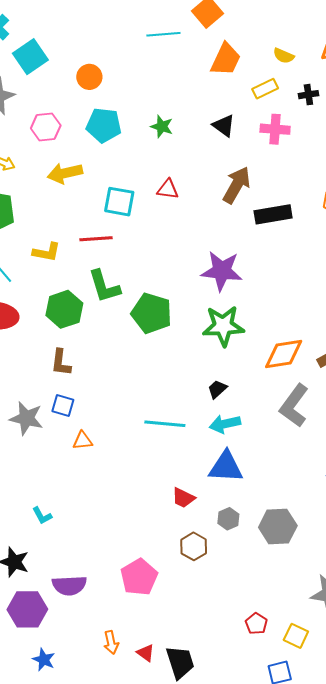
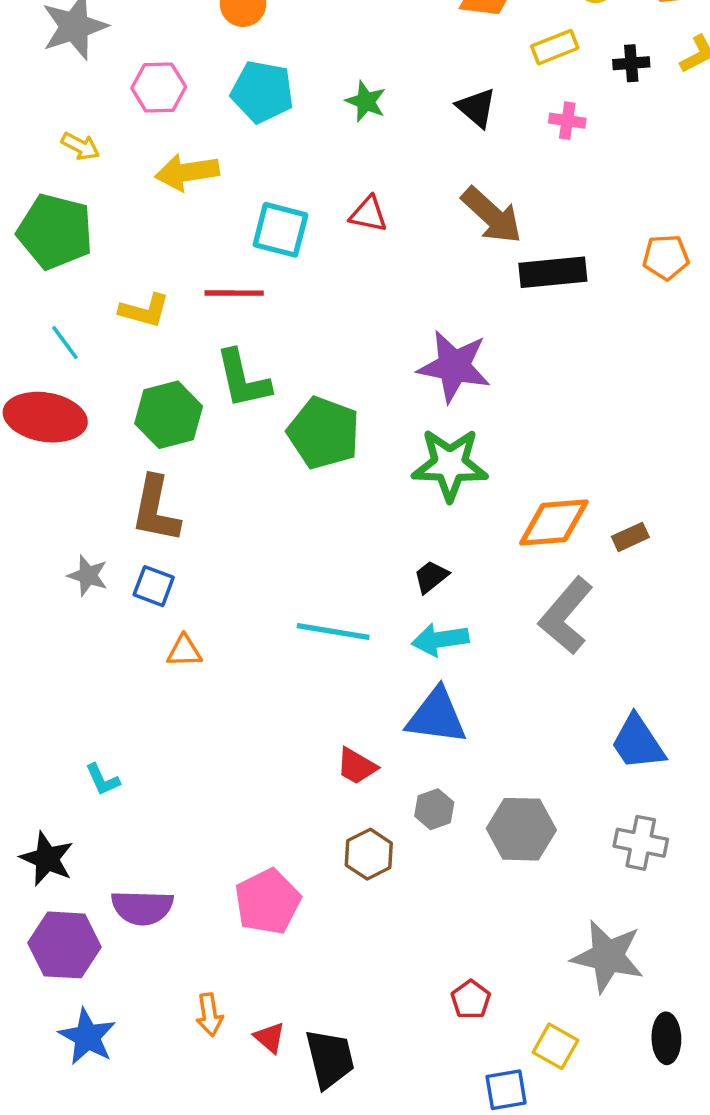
pink cross: (275, 129) -> (567, 121), size x0.7
brown arrow: (237, 185) -> (492, 215), turned 99
brown L-shape: (61, 363) -> (156, 509), size x1.4
gray star: (26, 418) -> (88, 575), moved, size x0.7
yellow square: (296, 636) -> (555, 1046), moved
blue star: (44, 660) -> (87, 1037), size x1.4

